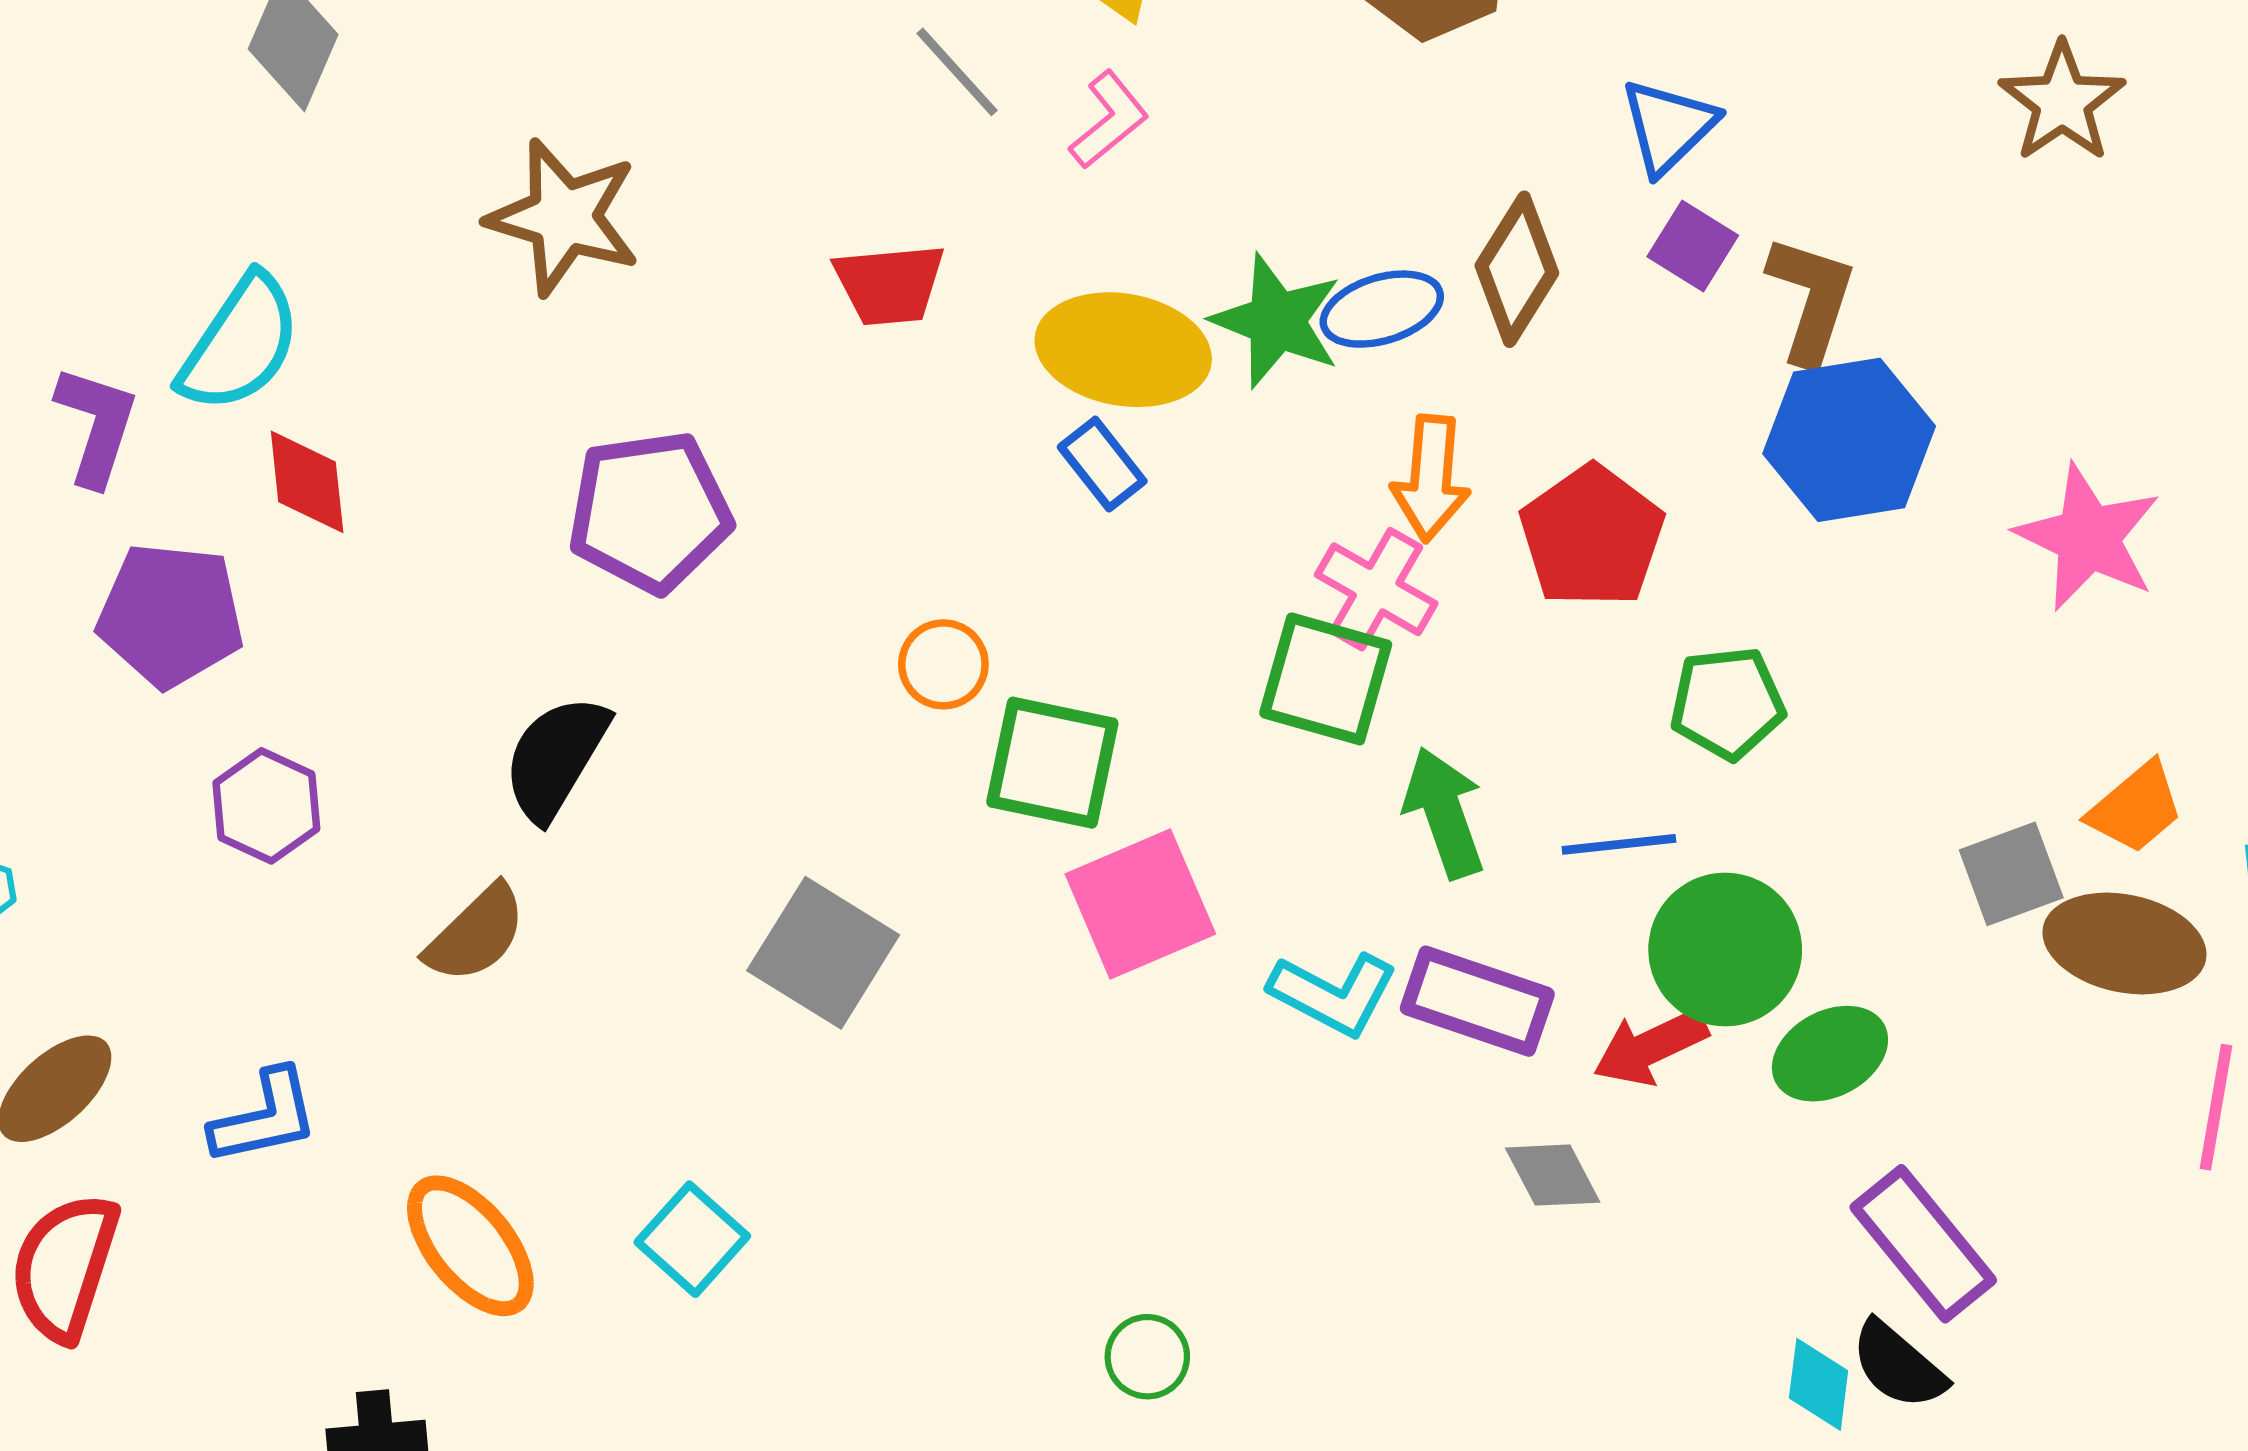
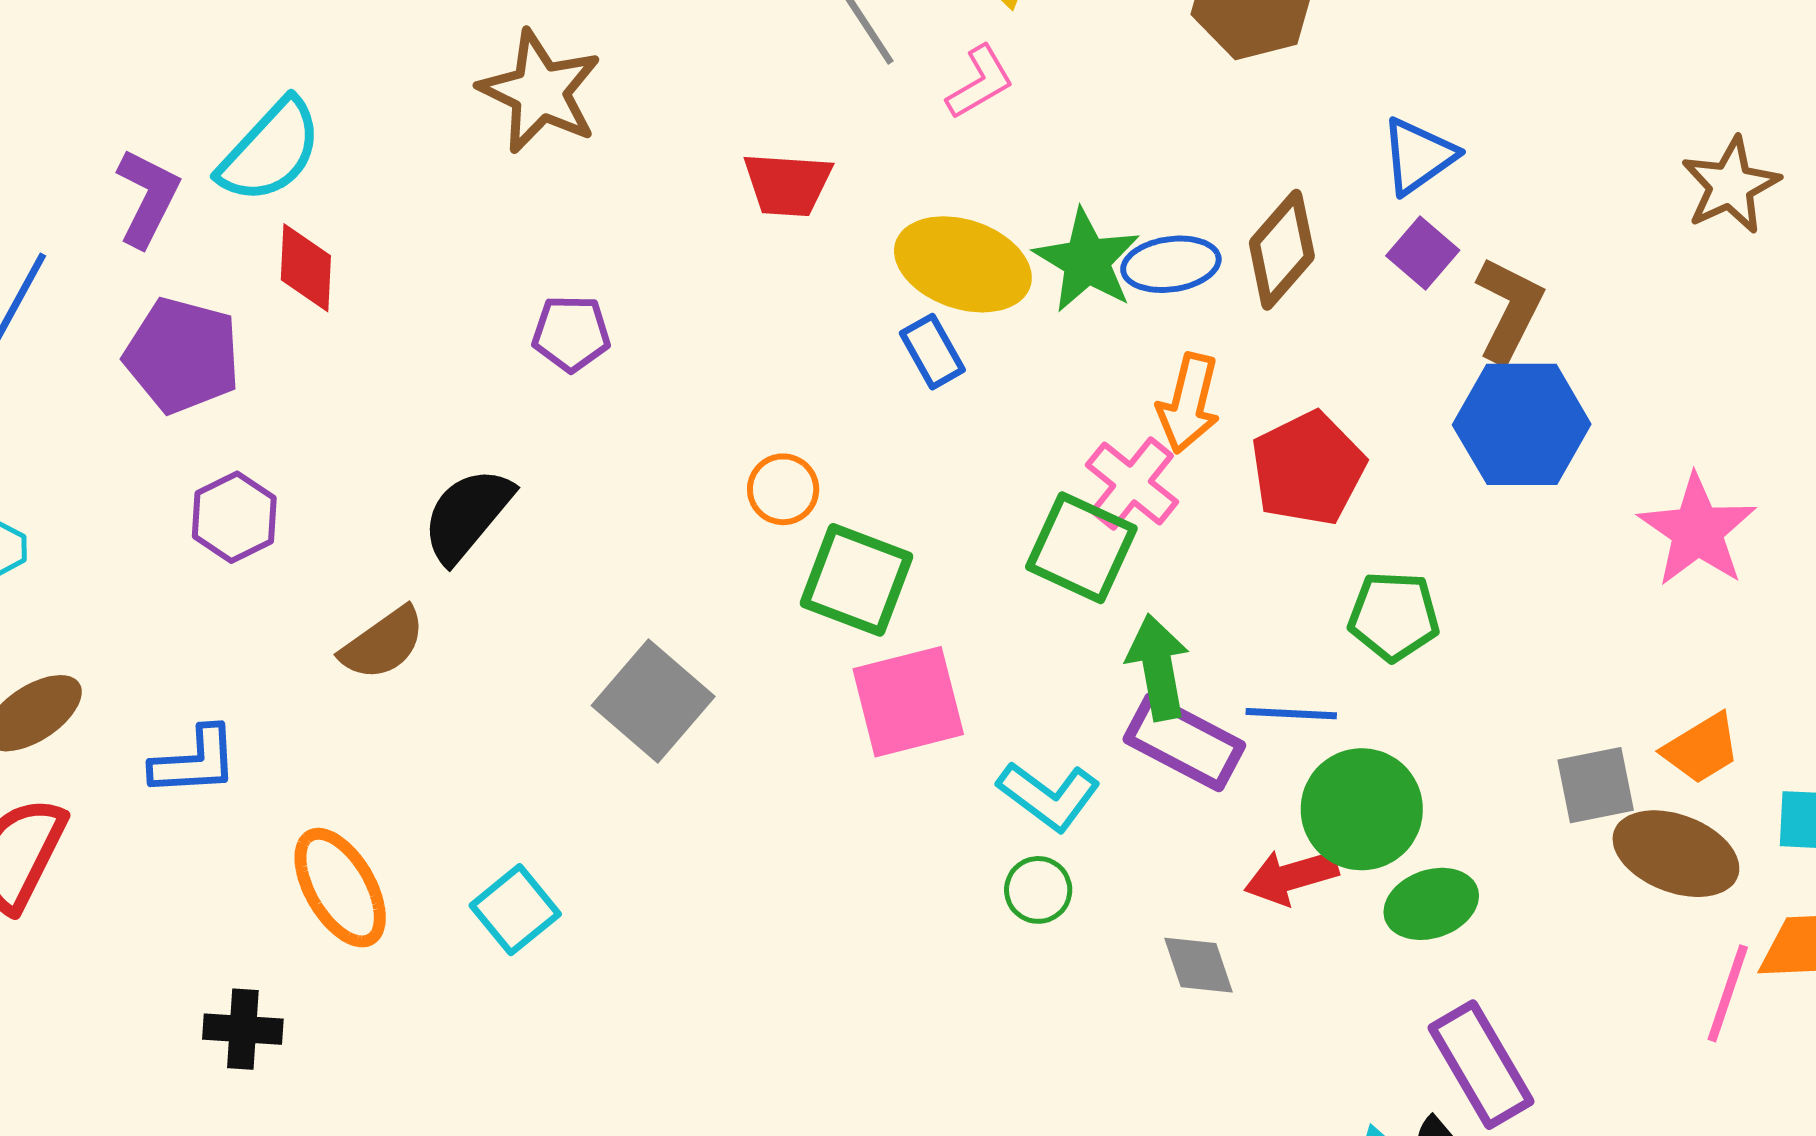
purple pentagon: (650, 512) -> (571, 333), size x0.6
purple rectangle: (1477, 1001) -> (1184, 742), moved
green circle: (1147, 1357) -> (1038, 890), moved

